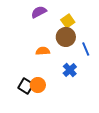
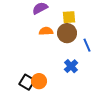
yellow square: (68, 21) -> (69, 17), turned 32
orange semicircle: (43, 51) -> (46, 31), moved

